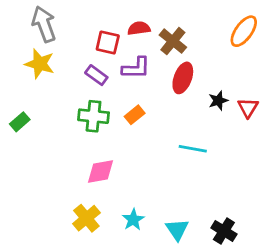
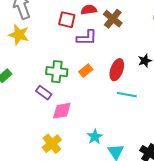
purple rectangle: (96, 75) -> (44, 93), moved
red ellipse: (183, 78) -> (117, 70), moved
cyan star: (133, 220) -> (95, 137), moved

